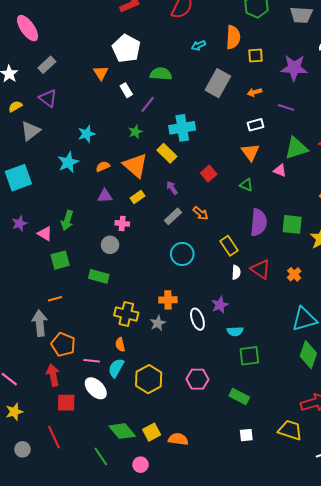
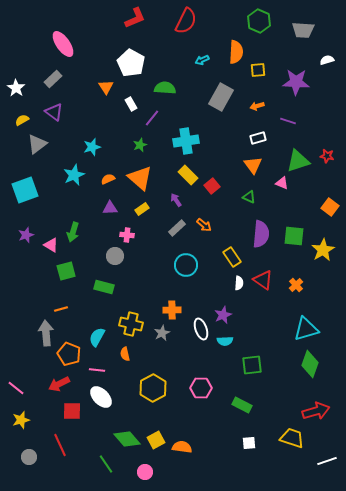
pink ellipse: (28, 28) -> (63, 44), moved
yellow rectangle: (167, 153) -> (188, 175), moved
cyan semicircle: (235, 331) -> (225, 341), moved
cyan semicircle: (116, 368) -> (97, 337), moved
red arrow: (53, 375) -> (59, 384), turned -105

